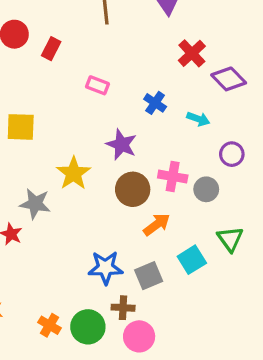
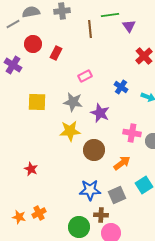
pink rectangle: (97, 85) -> (85, 76), turned -48
yellow star: (73, 173) -> (70, 131), turned 30
brown circle: (133, 189) -> (94, 150), moved
gray star: (35, 204) -> (73, 102), moved
orange cross: (50, 325) -> (39, 213), moved, turned 32

